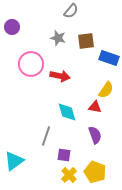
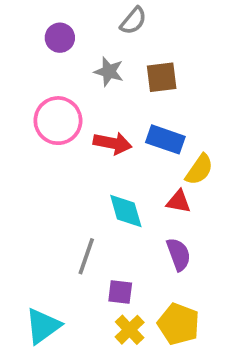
purple circle: (12, 27) -> (60, 38), moved
blue rectangle: (109, 58) -> (165, 139), moved
cyan triangle: (14, 161) -> (43, 326), moved

